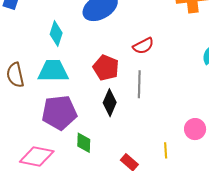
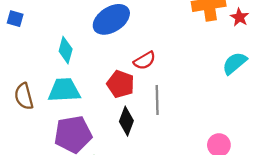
red semicircle: (143, 46) -> (145, 61), moved

